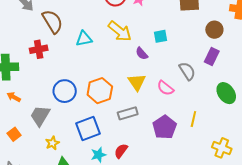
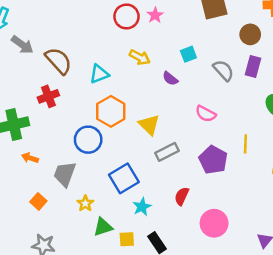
yellow arrow: (120, 31) -> (140, 57), size x0.7
gray semicircle: (187, 71) -> (223, 70), moved
yellow triangle: (137, 82) -> (149, 125), moved
orange hexagon: (100, 91) -> (111, 111), moved
red semicircle: (121, 151) -> (182, 196), moved

